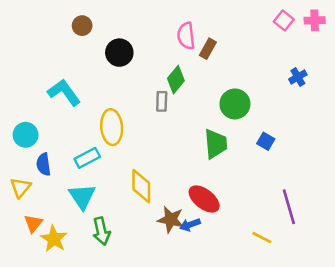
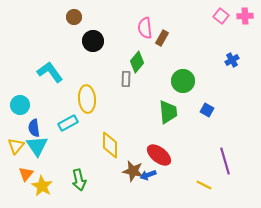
brown circle: (82, 26) -> (74, 17), moved
cyan triangle: (82, 196) -> (37, 146), moved

